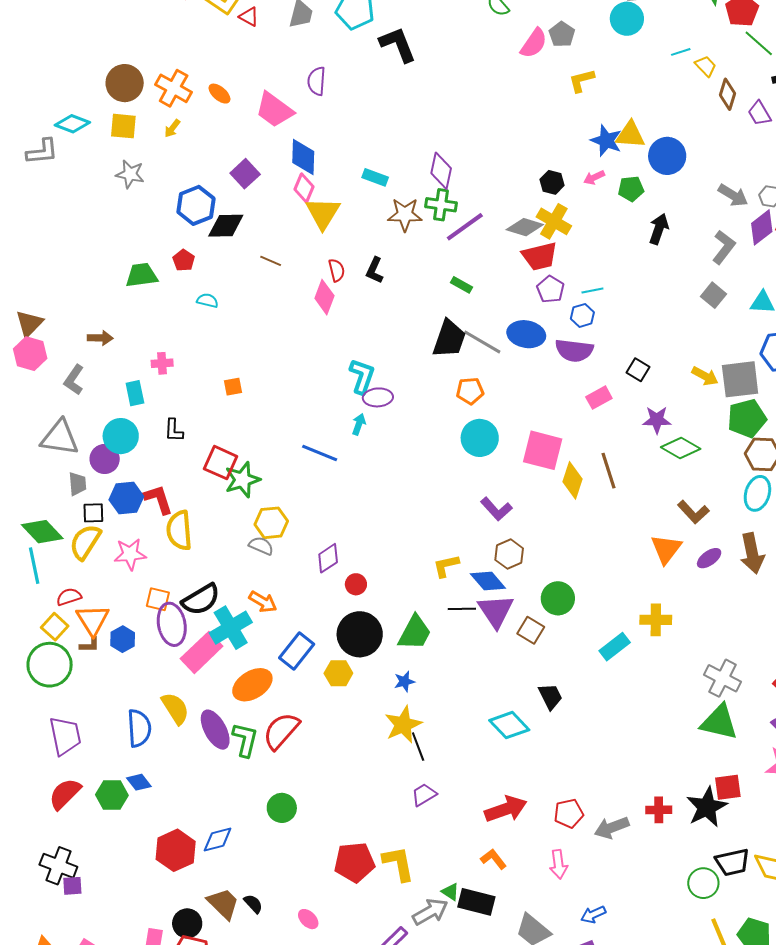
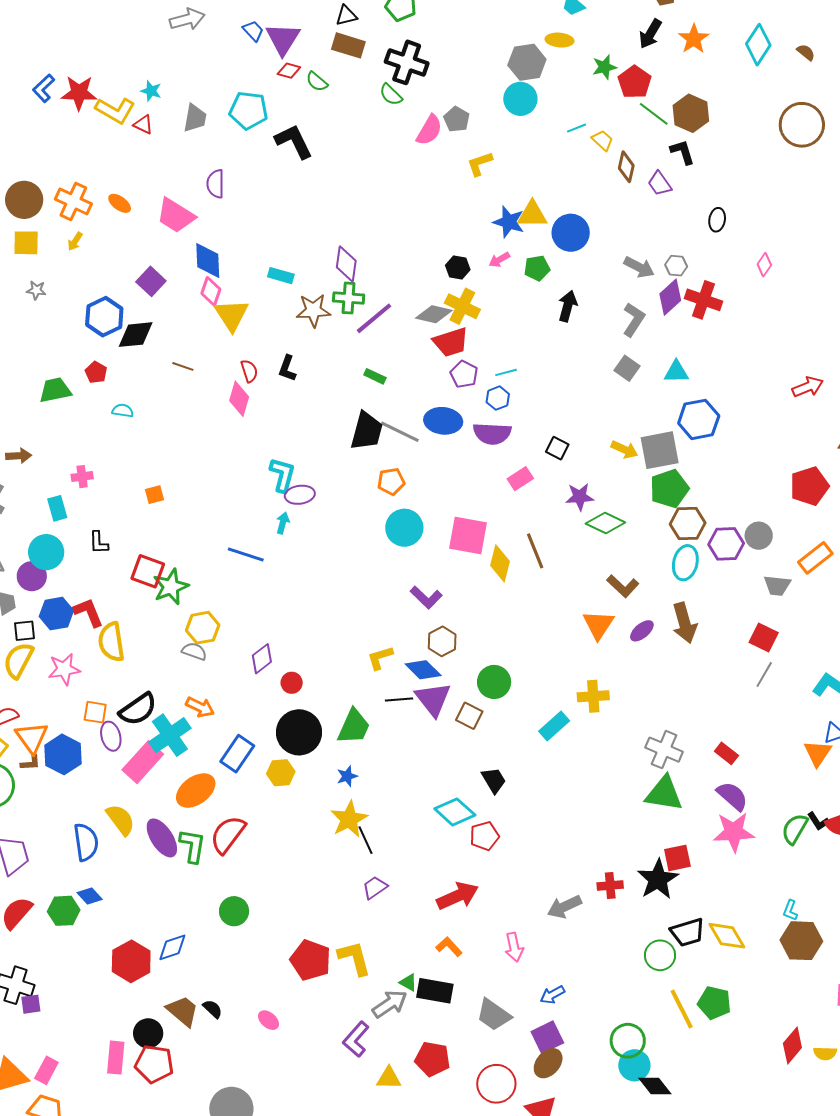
gray star: (130, 174) -> (36, 290), size x0.7
purple ellipse: (172, 624) -> (111, 736), size x0.7
blue hexagon: (123, 639) -> (63, 754), size x1.5
red pentagon: (569, 813) -> (484, 836), moved
red pentagon: (354, 862) -> (311, 960), turned 30

